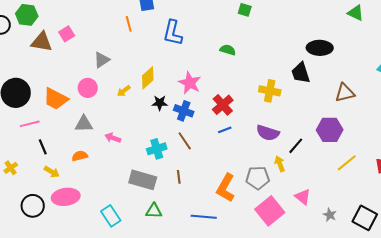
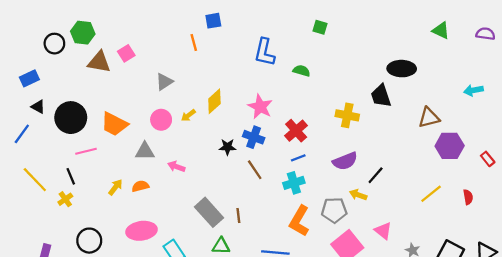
blue L-shape: (173, 33) -> (265, 52), moved
pink circle: (88, 88) -> (161, 120), moved
black star: (160, 103) -> (227, 147), moved
purple hexagon: (330, 130) -> (450, 146), moved
purple semicircle: (268, 133) -> (345, 161), turned -40
black line: (43, 147) -> (71, 176), moved
cyan cross: (157, 149) -> (294, 183), moved
yellow arrow: (280, 164) -> (358, 195), turned -49
yellow arrow: (52, 172) -> (115, 187), moved, turned -84
brown line: (179, 177) -> (238, 216), moved
gray rectangle: (143, 180) -> (209, 212), turned 32
pink ellipse: (66, 197) -> (142, 231), moved

